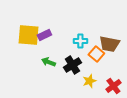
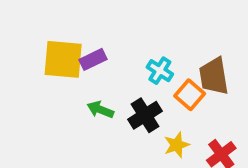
cyan cross: (80, 41) -> (160, 71), turned 32
brown trapezoid: (109, 44) -> (214, 76), turned 70

